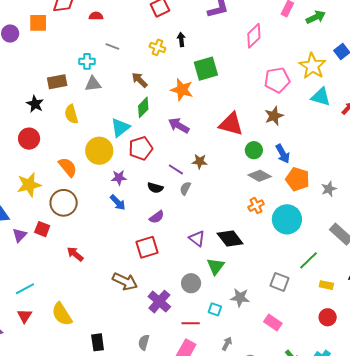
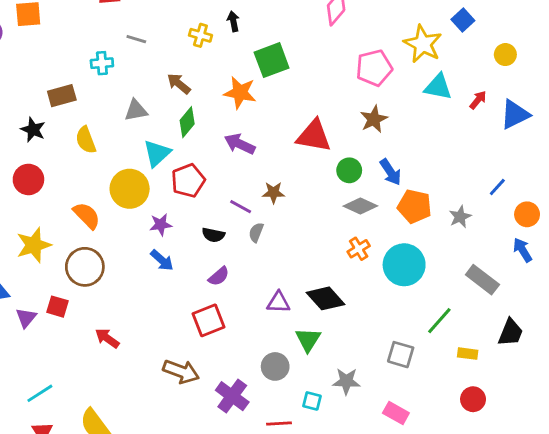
gray triangle: (93, 84) -> (136, 110), moved
purple triangle: (197, 239) -> (278, 302), turned -30

